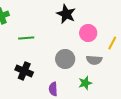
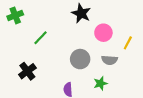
green line: (26, 38) -> (41, 38), turned -42
black cross: (24, 71) -> (27, 71), moved, turned 30

